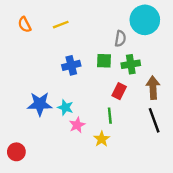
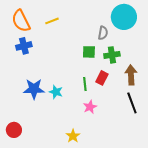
orange semicircle: (25, 25) -> (21, 21), size x1.6
blue cross: (71, 65) -> (24, 46), moved
green line: (110, 116) -> (85, 84), moved
pink star: (77, 125) -> (90, 107), moved
yellow star: (102, 139) -> (73, 136), moved

